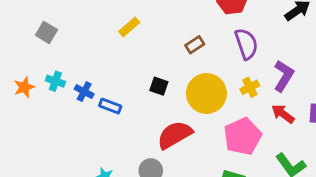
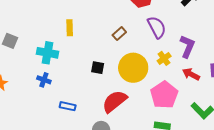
yellow rectangle: (129, 27) -> (70, 28), turned -42
cyan cross: (55, 81) -> (47, 53), moved, size x1.5
blue rectangle: (110, 106) -> (68, 106), moved

